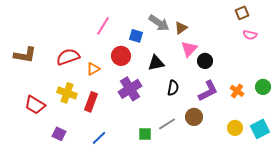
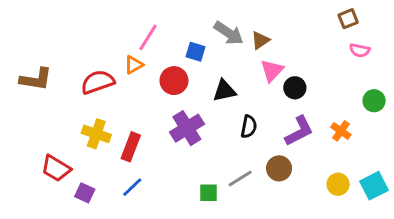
orange triangle: (93, 69) -> (134, 65), moved
green circle: (263, 87) -> (374, 101), moved
red trapezoid: (35, 105) -> (56, 168), moved
blue line: (99, 138) -> (132, 187), moved

